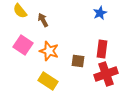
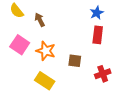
red rectangle: (102, 49) -> (98, 35), moved
red cross: (106, 74) -> (103, 74), size x0.7

